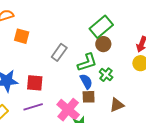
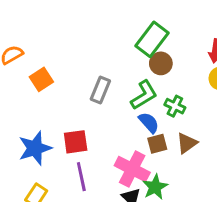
orange square: (22, 36) -> (41, 79), turned -35
brown triangle: (117, 105) -> (187, 143), moved
purple line: (33, 107) -> (81, 177), turned -72

